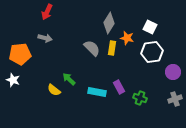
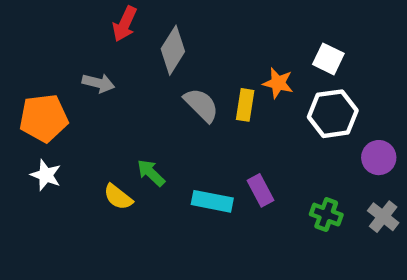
red arrow: (47, 12) -> (125, 24), moved
gray diamond: (109, 23) -> (173, 50), moved
white star: (13, 80) -> (46, 175), moved
green cross: (140, 98) -> (326, 214), moved
gray cross: (175, 99) -> (383, 217), turned -32

